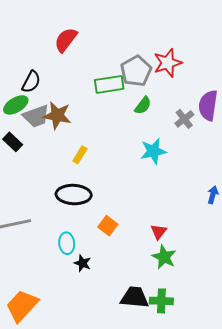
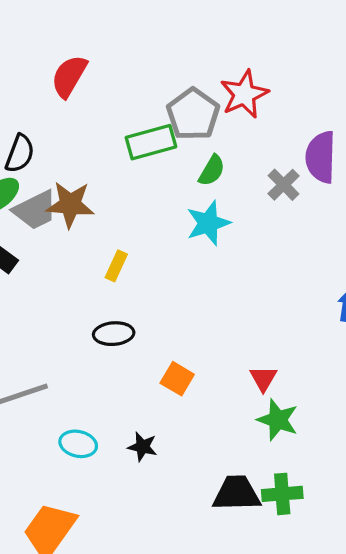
cyan star: (153, 151) -> (208, 223), moved
black ellipse: (74, 195) -> (114, 334), size x0.7
cyan ellipse: (67, 243) -> (78, 444), moved, turned -65

